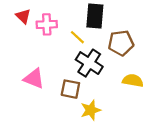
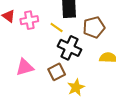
pink triangle: (34, 79) -> (25, 67), turned -30
brown square: (70, 89) -> (57, 72), turned -30

